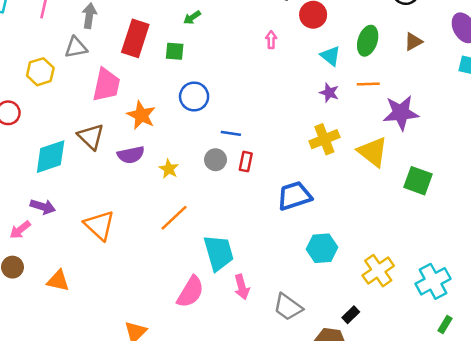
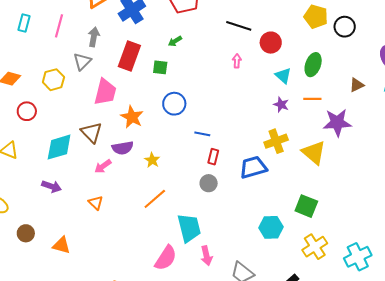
brown triangle: (413, 42) -> (357, 85), moved
gray triangle: (76, 47) -> (82, 61), turned -36
gray circle: (216, 160) -> (209, 183), moved
green square: (418, 181) -> (306, 206), moved
blue trapezoid: (294, 196) -> (253, 167), moved
orange triangle: (99, 225) -> (96, 203), size x0.6
pink arrow: (20, 230) -> (103, 166), moved

